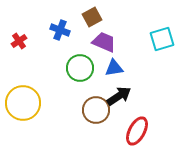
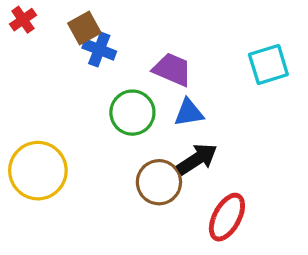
brown square: (92, 17) -> (84, 28), moved
red cross: (19, 41) -> (23, 20), moved

